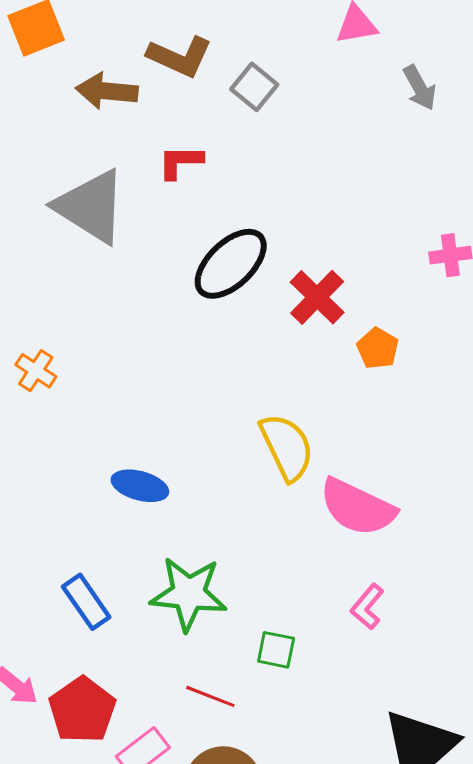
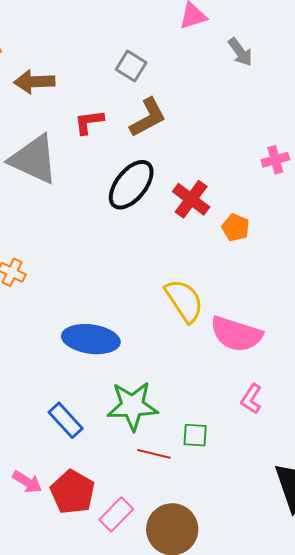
brown L-shape: (180, 57) -> (148, 117), moved, turned -45
blue ellipse: (140, 486) -> (91, 339), size x1.5
red line: (210, 696) -> (154, 454), moved

